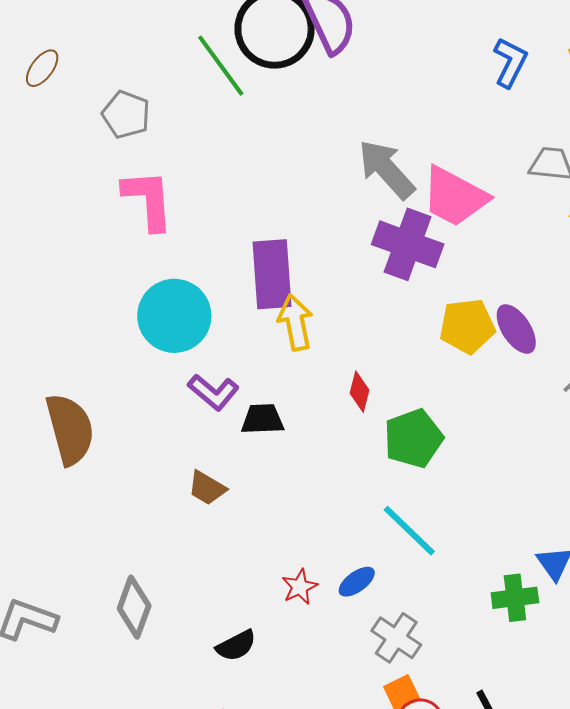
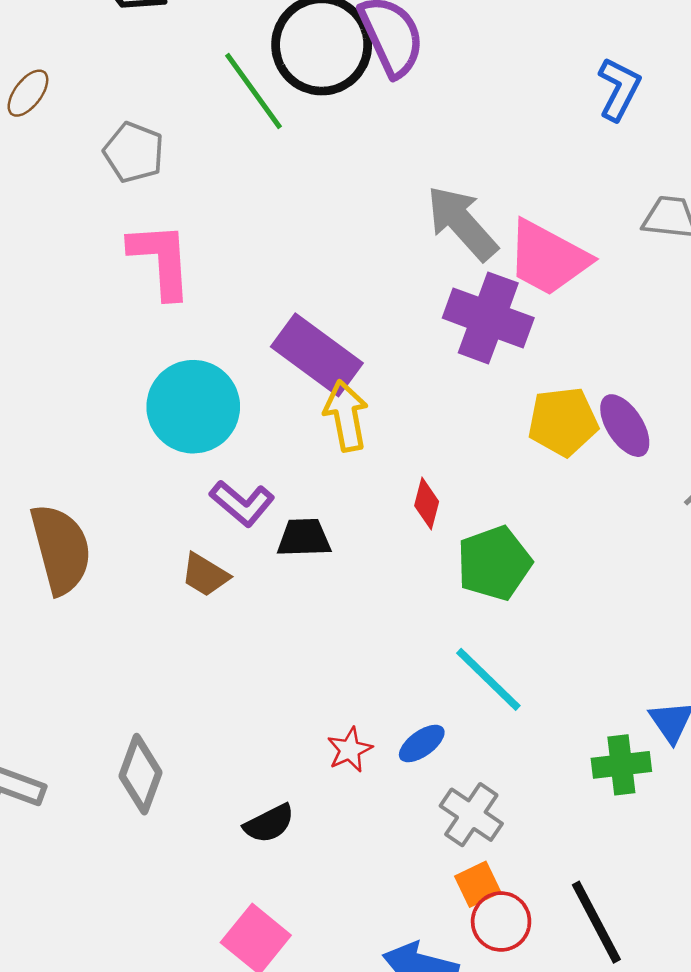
purple rectangle: (272, 274) -> (317, 355), turned -50
brown trapezoid: (207, 488) -> (205, 575), moved

